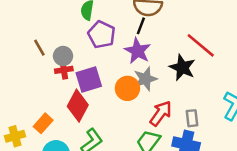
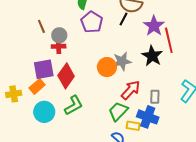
red line: (201, 45) -> (169, 40), turned 30
purple star: (138, 51) -> (154, 26), moved
purple square: (89, 79) -> (44, 69), moved

